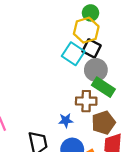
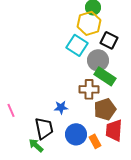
black square: (92, 48) -> (109, 40), moved
blue star: (66, 120) -> (61, 107), moved

